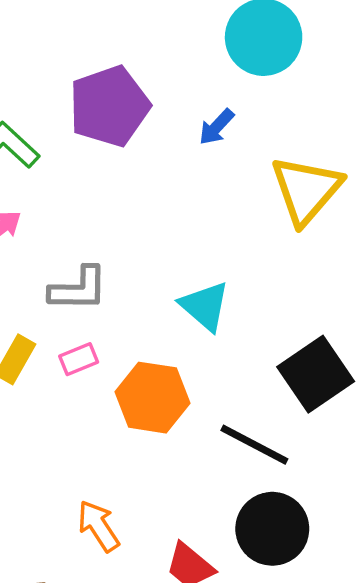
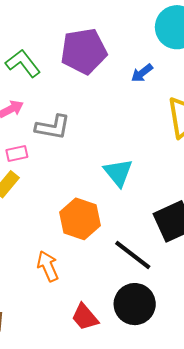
gray L-shape: (78, 289) -> (53, 127), moved
pink rectangle: (79, 359) -> (17, 154), moved
orange arrow: (98, 526) -> (48, 266), moved

